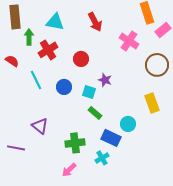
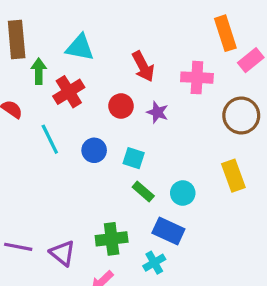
red arrow: (95, 22) -> (143, 66), moved
pink cross: (129, 41) -> (197, 78), turned -30
purple star: (105, 80) -> (157, 112), moved
cyan circle: (128, 124) -> (183, 193), moved
purple triangle: (40, 126) -> (62, 253), moved

